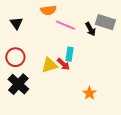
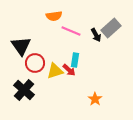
gray rectangle: (105, 22) -> (111, 28), turned -60
black triangle: (16, 23) -> (21, 46), moved, size x1.5
red circle: (15, 57) -> (35, 63), moved

